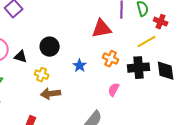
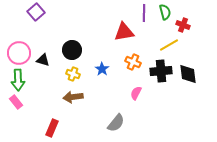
yellow cross: (42, 75) -> (73, 74), moved

